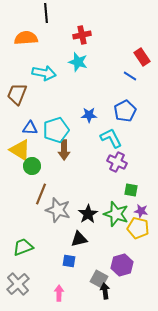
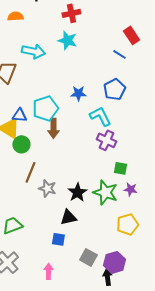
orange semicircle: (26, 38) -> (15, 16), size x0.7
blue triangle: (30, 128) -> (19, 115), moved
gray star: (58, 210) -> (47, 188), size x0.7
yellow pentagon: (138, 228) -> (127, 224), moved, turned -30
purple hexagon: (122, 265) -> (114, 262), moved
black arrow: (105, 291) -> (107, 277), moved

